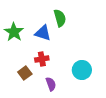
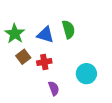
green semicircle: (60, 18) -> (68, 29), moved
brown square: (25, 73) -> (23, 57), moved

